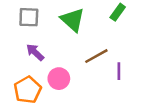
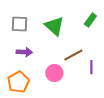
purple arrow: (35, 52) -> (24, 52), turned 140
pink circle: (59, 79) -> (54, 73), moved

